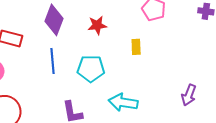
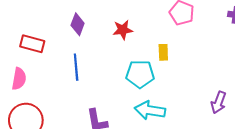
purple diamond: (54, 20) -> (78, 24), size x0.7
cyan pentagon: (91, 69) -> (140, 74), moved

